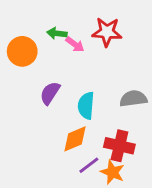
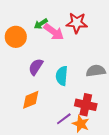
green arrow: (57, 33) -> (41, 24), turned -40
pink arrow: (75, 44) -> (54, 32), size x1.5
orange diamond: (75, 139) -> (31, 100), moved

